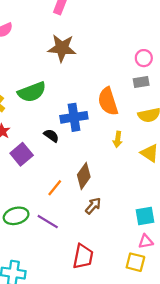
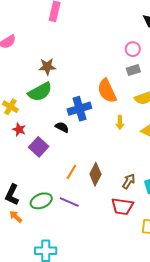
brown star: (62, 48) -> (47, 67), moved, size x0.7
brown diamond: (84, 176) -> (95, 174), moved
brown arrow: (93, 206) -> (129, 181), moved
red trapezoid: (83, 257) -> (122, 206), moved, turned 95

